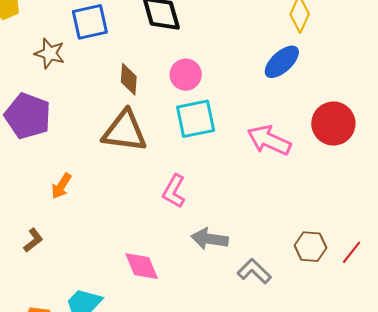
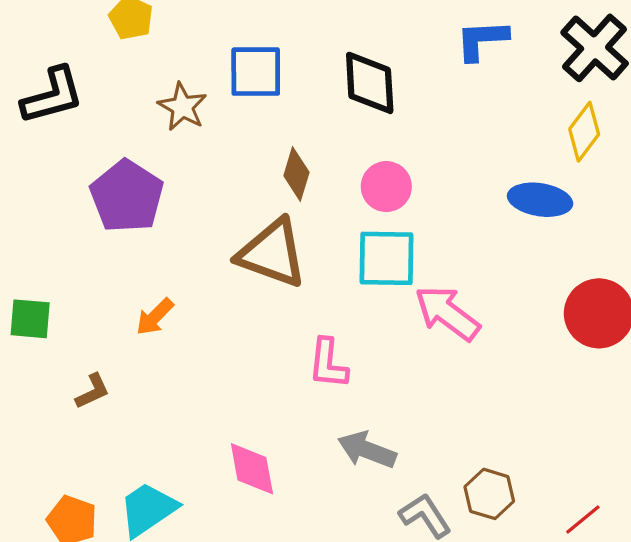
blue ellipse: (282, 62) -> (540, 200), turned 39
pink arrow: (269, 140) -> (447, 313), moved
pink L-shape: (174, 191) -> (328, 364), turned -36
brown hexagon: (311, 247) -> (489, 494), moved

